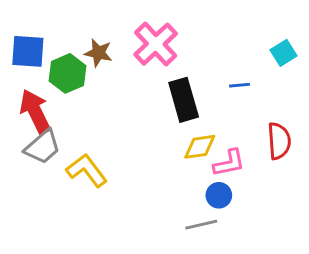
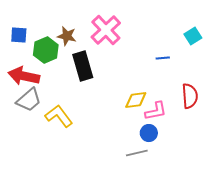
blue square: (28, 51) -> (19, 35), size x0.7
black rectangle: (184, 100) -> (83, 66), moved
red arrow: (35, 112) -> (24, 76), turned -52

